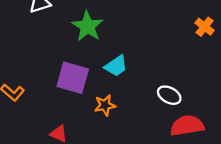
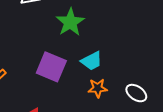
orange star: (105, 105) -> (98, 88), moved

